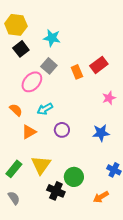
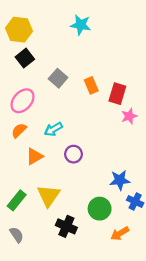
cyan star: (52, 38) -> (81, 25), moved
red rectangle: (99, 65) -> (117, 94), moved, turned -36
pink ellipse: (32, 82) -> (23, 101), moved
orange semicircle: (16, 110) -> (19, 130), turned -88
blue star: (101, 133) -> (120, 180), moved
green circle: (74, 177) -> (100, 209), moved

